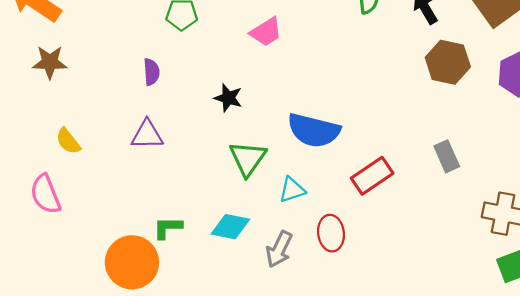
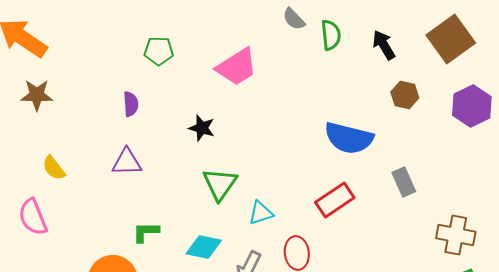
pink trapezoid: (266, 32) -> (237, 67), size x1.4
brown hexagon: (448, 62) -> (405, 95), size x0.7
blue semicircle: (314, 130) -> (349, 138), moved
green L-shape: (168, 228) -> (146, 232), moved

